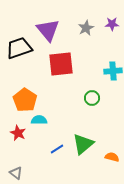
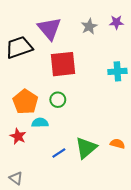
green circle: (92, 98) -> (58, 100), moved
orange semicircle: (112, 157) -> (117, 144), moved

